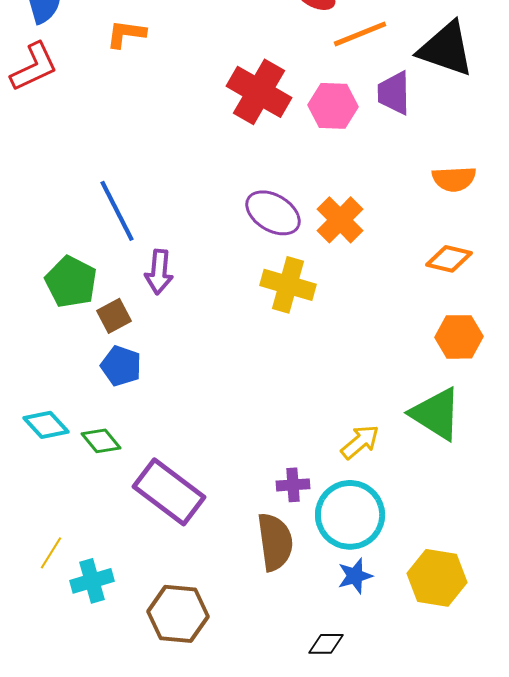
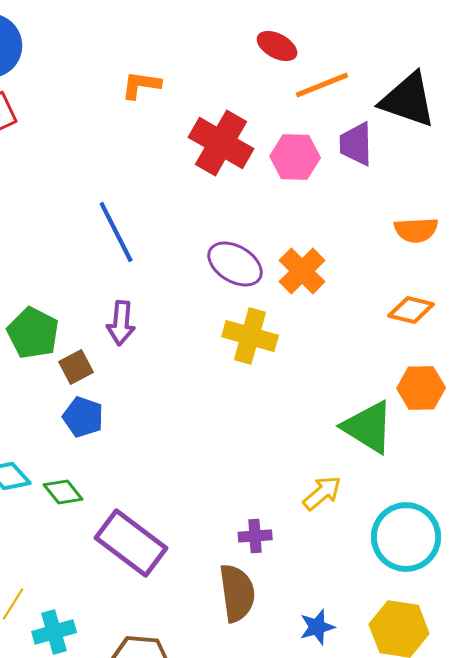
orange L-shape: (126, 34) -> (141, 85), moved
blue line: (117, 211) -> (116, 232), moved
green triangle: (436, 414) -> (368, 427), moved
cyan circle: (350, 515) -> (406, 537), moved

